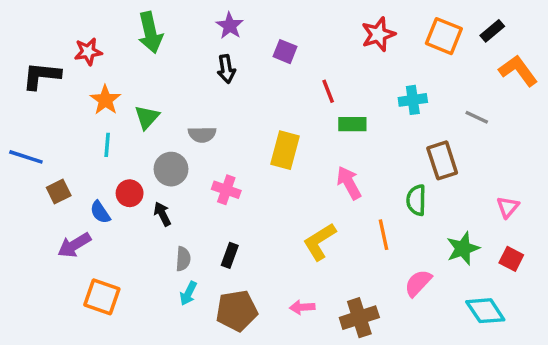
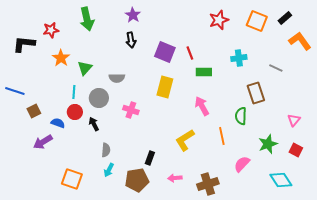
purple square: (285, 52) -> (165, 52), moved, size x1.5
cyan line: (107, 145) -> (74, 92), moved
blue semicircle: (100, 212) -> (58, 123), turned 144
black rectangle: (230, 255) -> (150, 158), moved
orange square: (102, 297) -> (72, 179), moved

